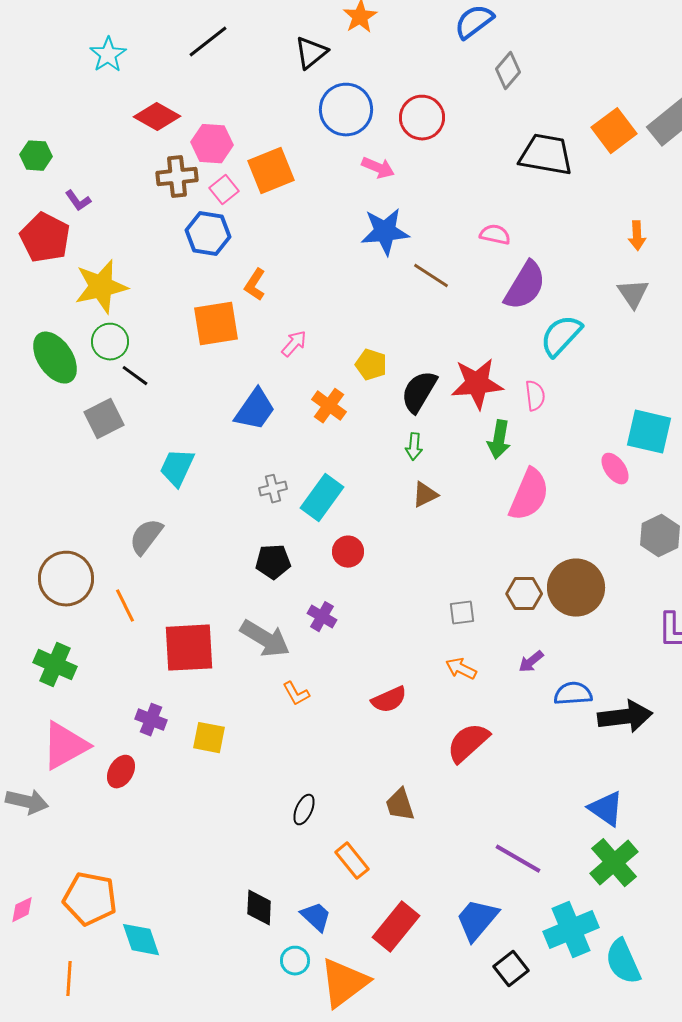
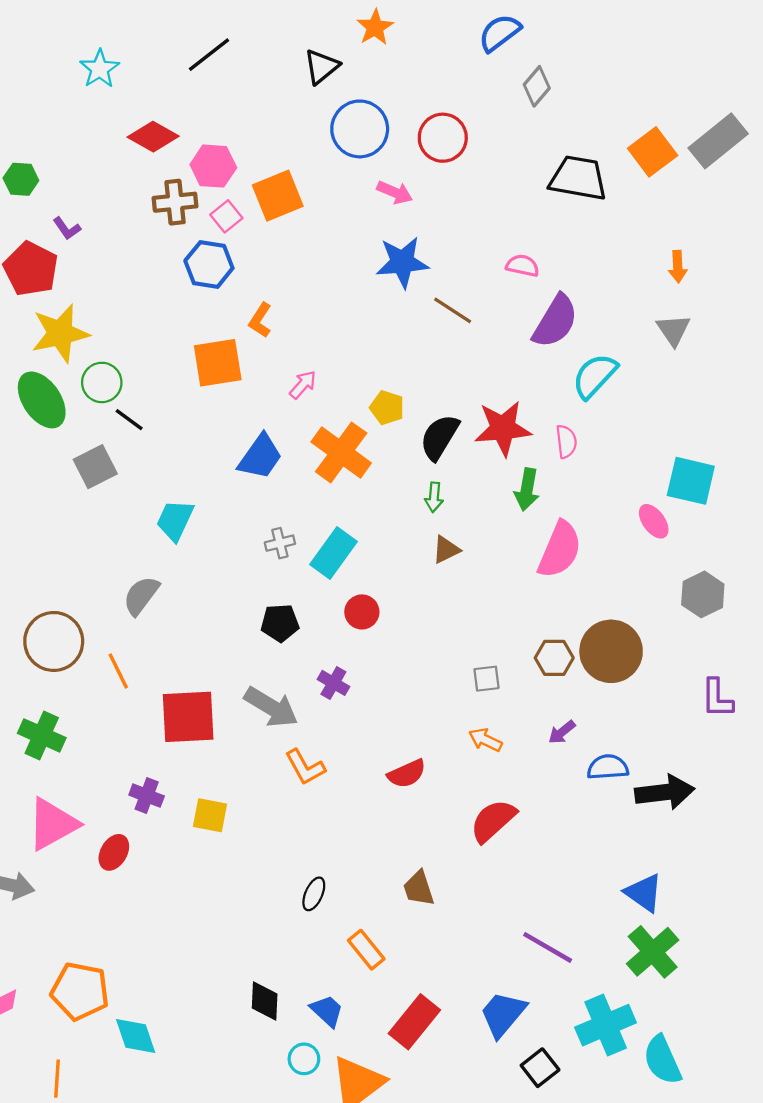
yellow star: (101, 287) -> (60, 333), moved
orange cross: (329, 406) -> (341, 452), size x1.6
orange L-shape: (296, 694) -> (305, 767), size x1.4

